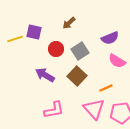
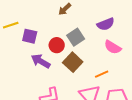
purple square: (34, 32) -> (30, 36), moved
red circle: (56, 49) -> (57, 45), moved

